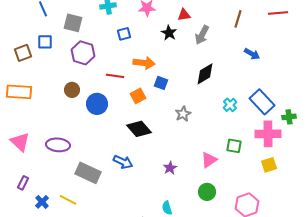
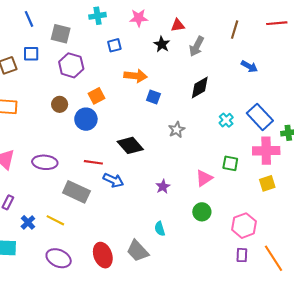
red line: (115, 76) -> (93, 162), moved
orange square: (138, 96) -> (96, 96), moved

